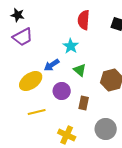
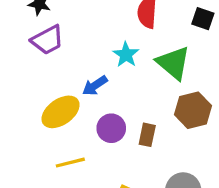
green triangle: (80, 70) -> (173, 63), moved, size x1.6
brown rectangle: (84, 103) -> (147, 135), moved

